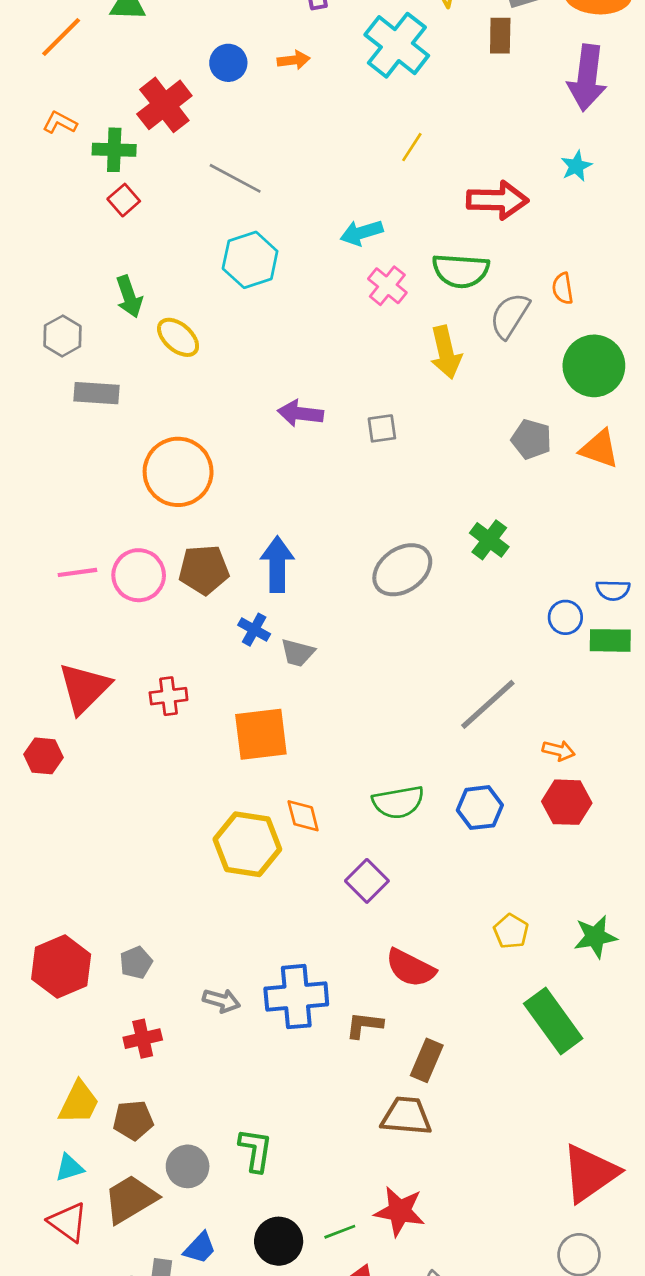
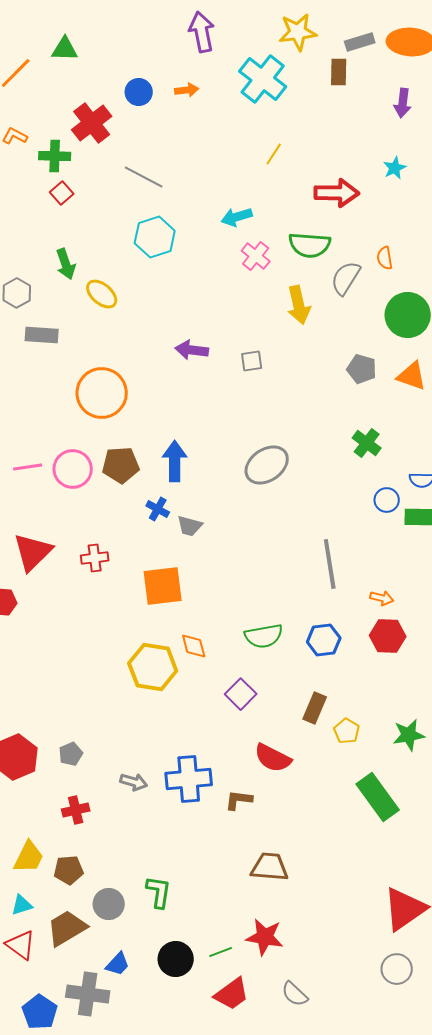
purple arrow: (587, 78) -> (403, 103), size x0.6
green cross: (489, 540) -> (367, 443), moved
gray line: (488, 704) -> (330, 564), turned -57
brown rectangle: (427, 1060) -> (315, 708), moved

